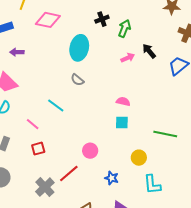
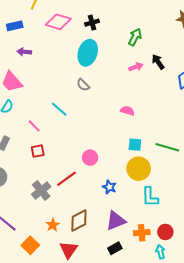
black cross: (102, 19) -> (92, 23), moved
cyan square: (122, 122) -> (135, 145), moved
yellow circle: (139, 158) -> (139, 169), size x1.5

